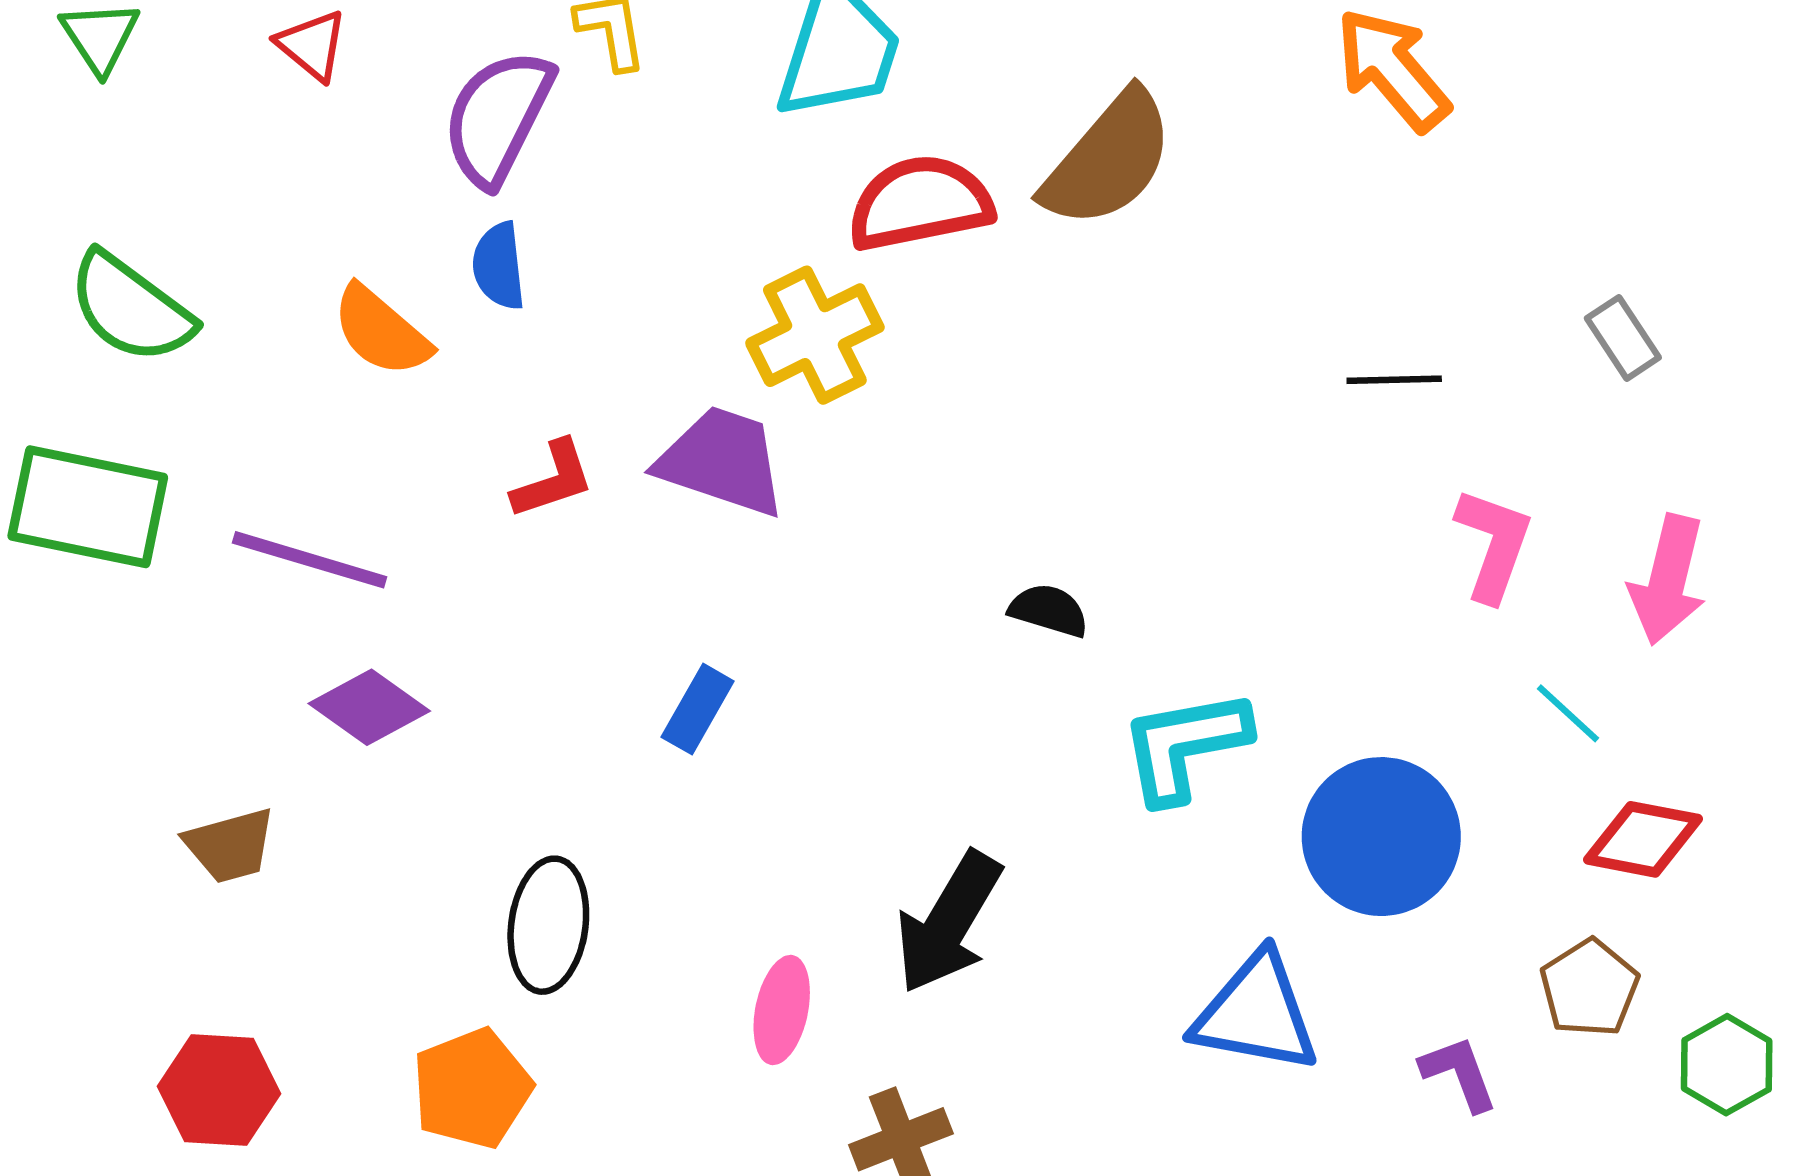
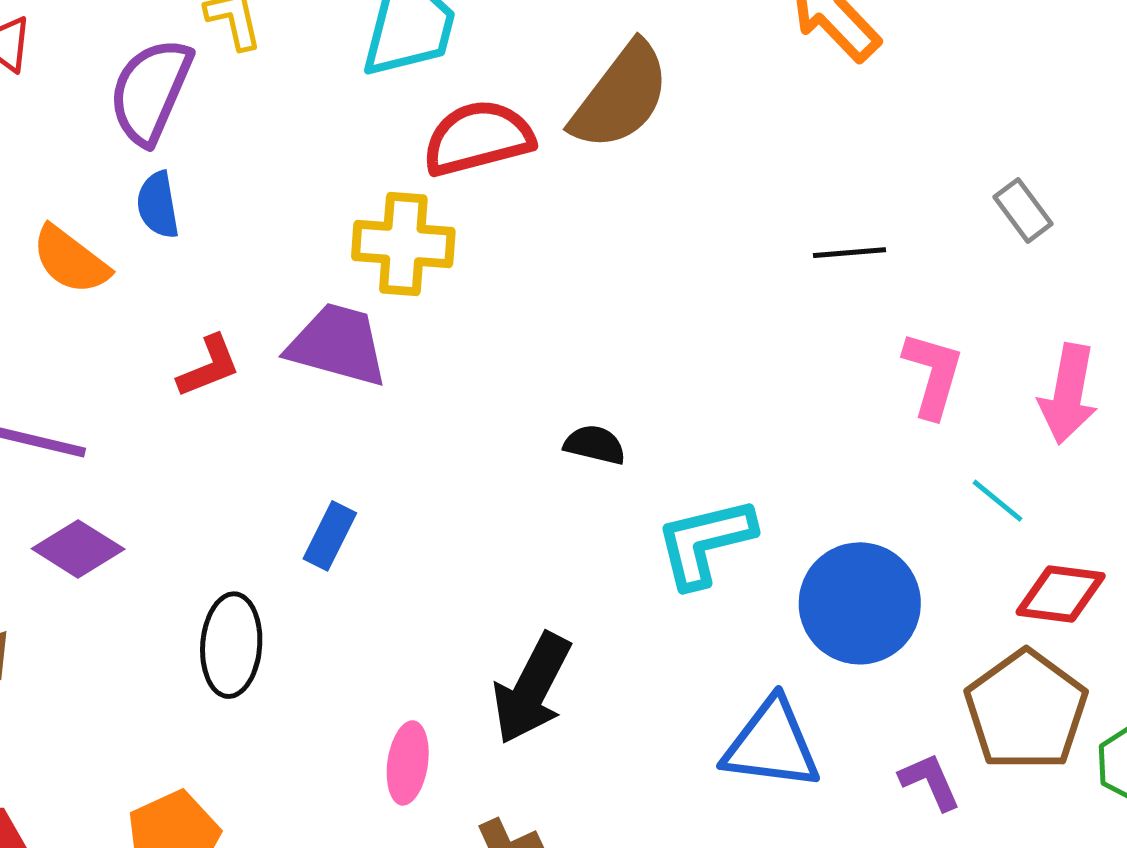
yellow cross: (815, 335) -> (403, 244), turned 34
black ellipse: (548, 925) -> (231, 645), moved
brown pentagon: (1589, 988) -> (1026, 710), size x1.6

